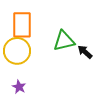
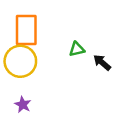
green triangle: (64, 41) -> (77, 49), size x0.6

